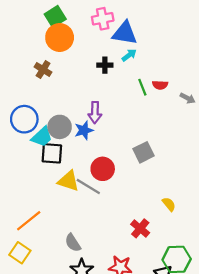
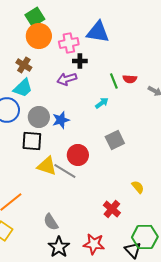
pink cross: (103, 19) -> (69, 43), moved
cyan arrow: (129, 55) -> (102, 103), moved
purple arrow: (95, 113) -> (67, 79), moved, turned 72
cyan trapezoid: (42, 137) -> (23, 88), moved

